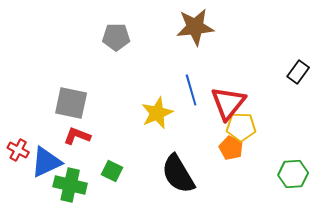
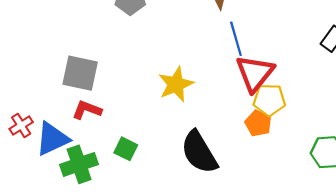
blue line: (191, 90) -> (236, 39), moved
red cross: (18, 150) -> (21, 125), turned 30
green cross: (70, 185) -> (79, 164), turned -32

